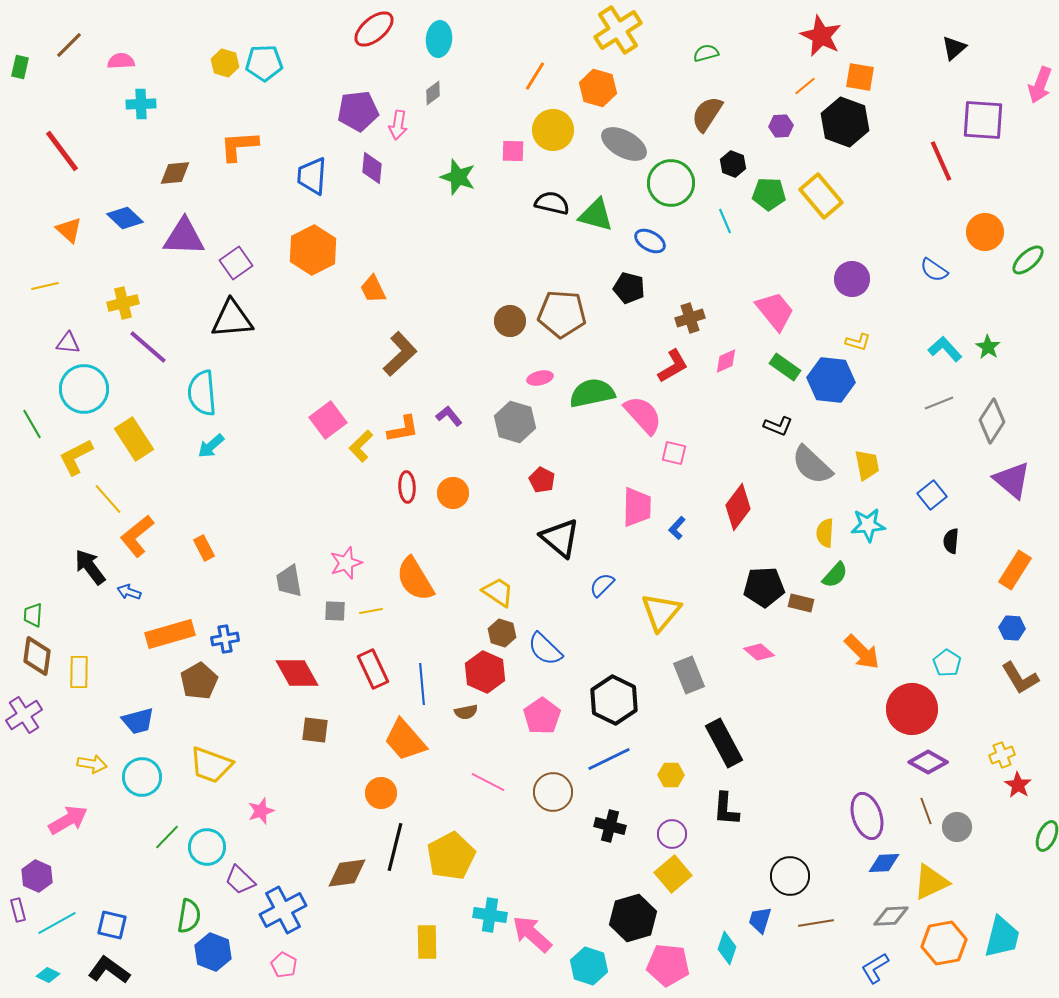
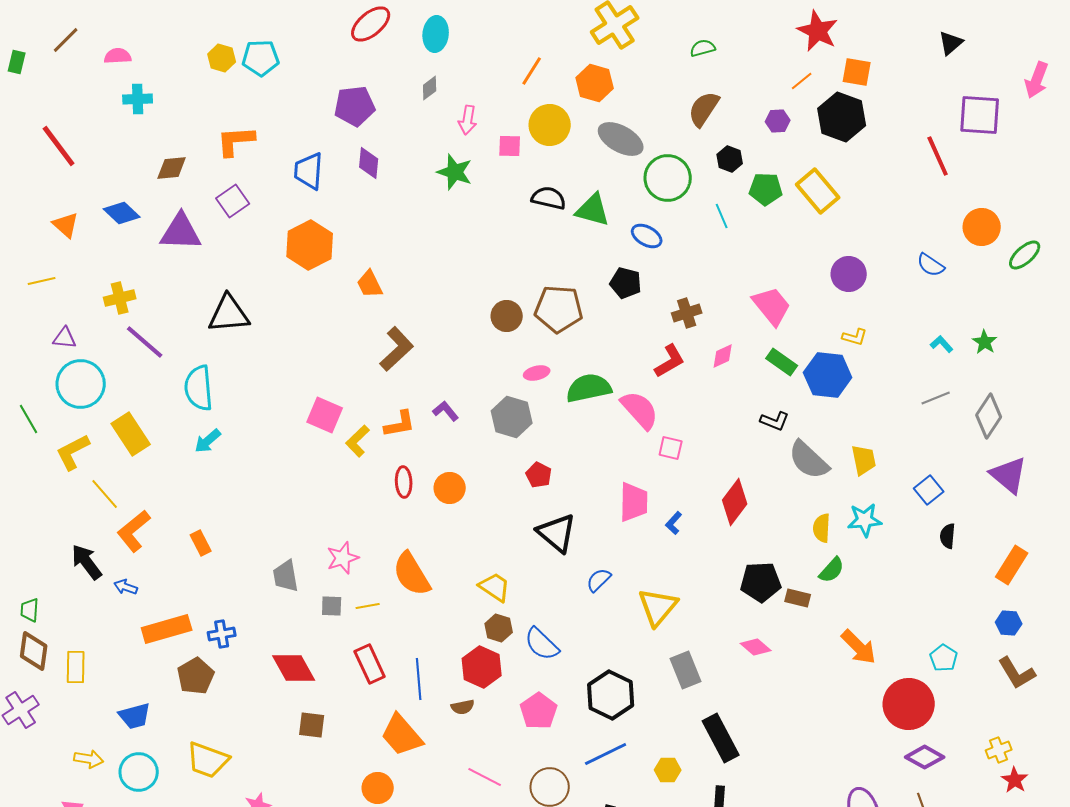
pink arrow: (398, 125) -> (468, 120), moved
purple square: (236, 263) -> (233, 201), moved
cyan L-shape: (945, 349) -> (942, 344), size x0.7
pink square: (328, 420) -> (325, 415), turned -30

